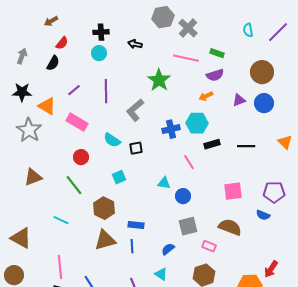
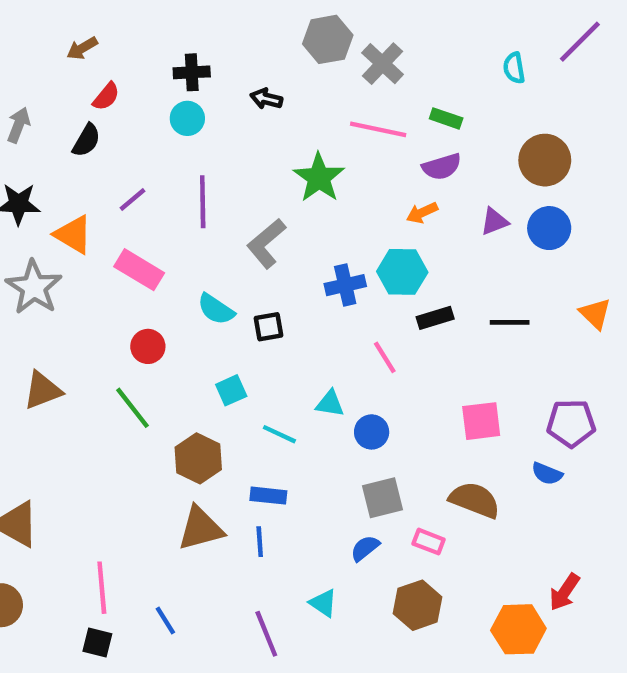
purple line: (278, 32) -> (580, 42), moved
cyan line: (61, 220) -> (279, 434), moved
blue semicircle: (168, 249) -> (365, 548), moved

